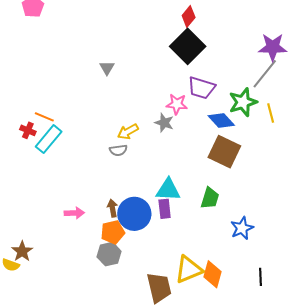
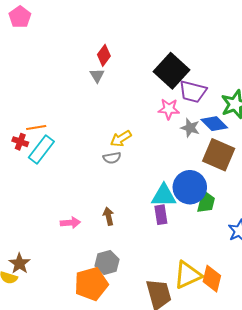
red diamond: (189, 16) -> (104, 55), moved
black square: (188, 46) -> (171, 71), moved
orange line: (44, 117) -> (36, 127), turned -30
gray star: (164, 123) -> (190, 128), moved
blue circle: (134, 214) -> (190, 187), moved
orange pentagon: (113, 232) -> (91, 284), moved, size x1.4

